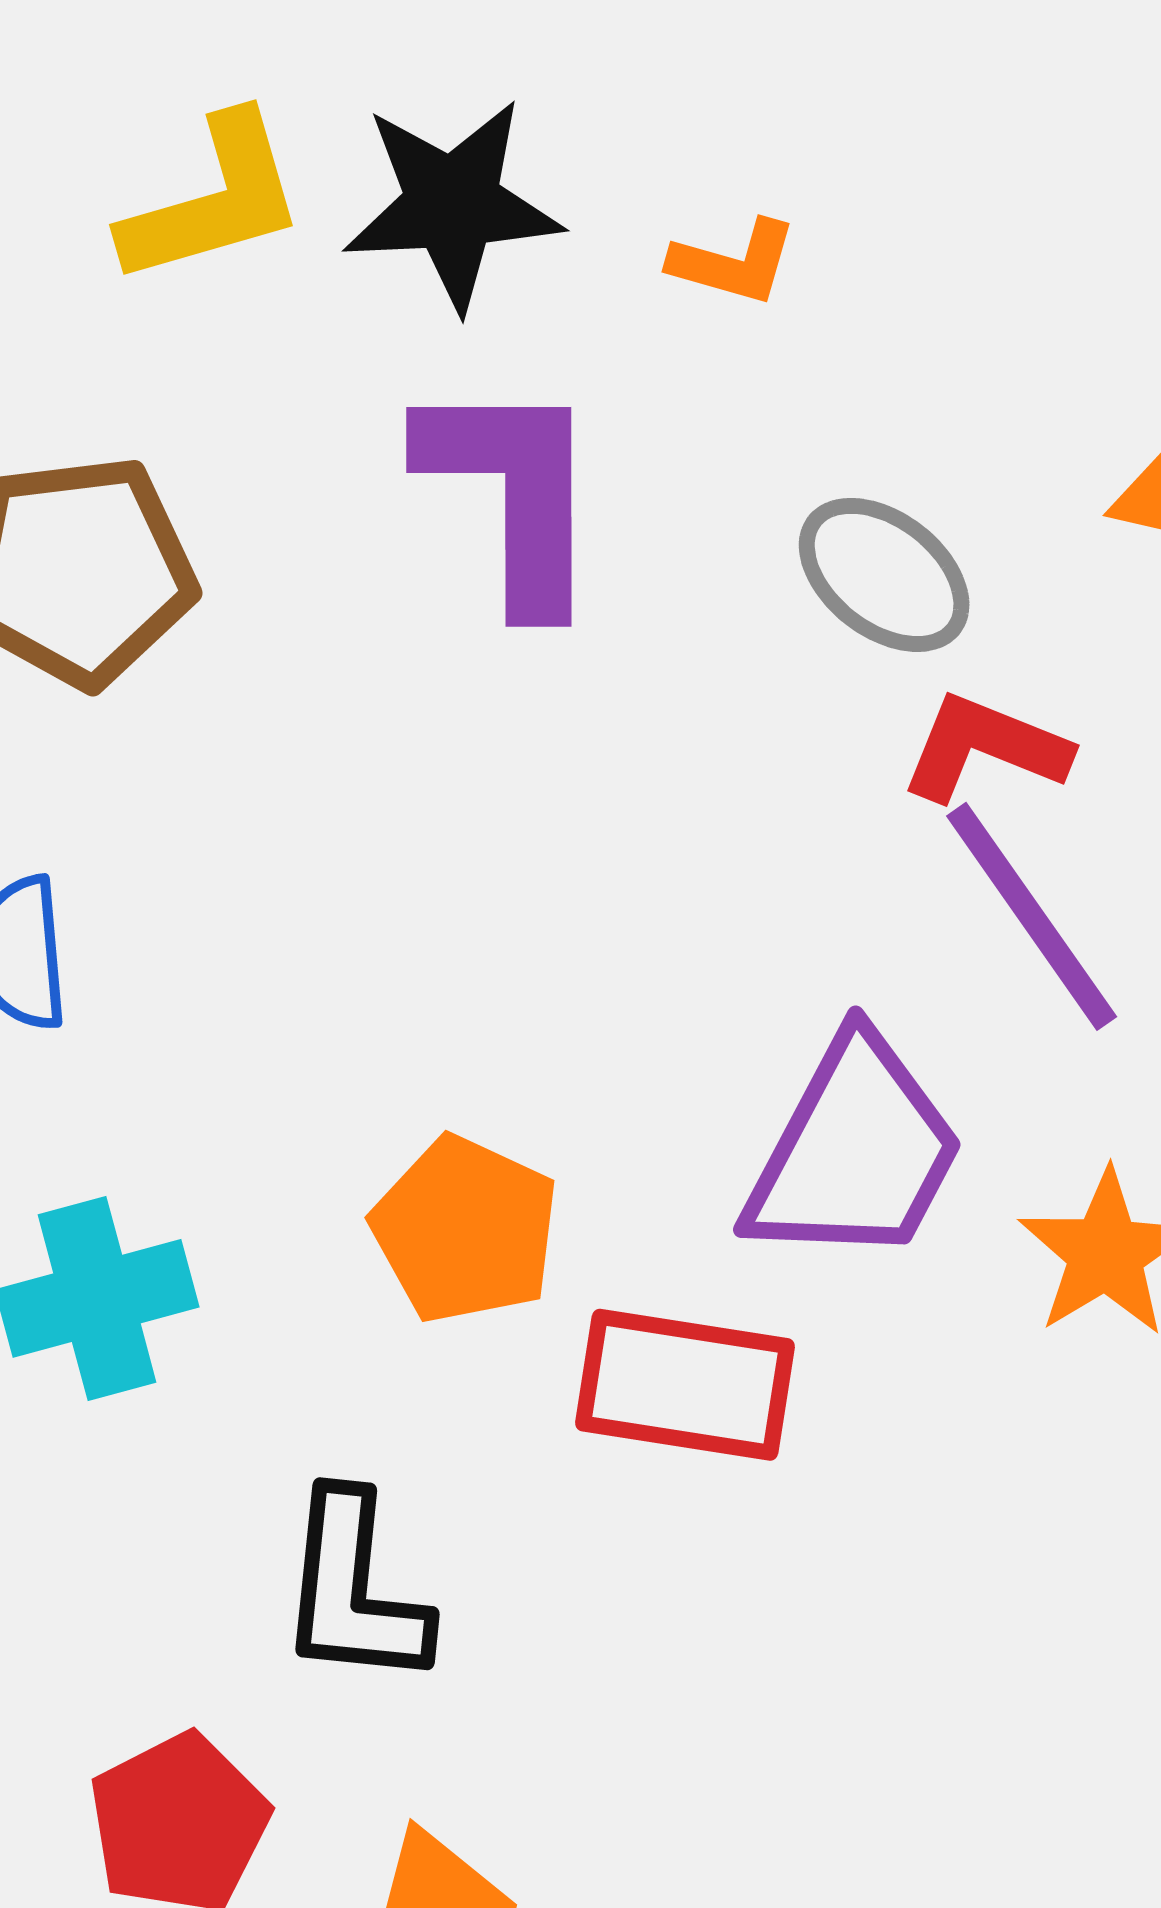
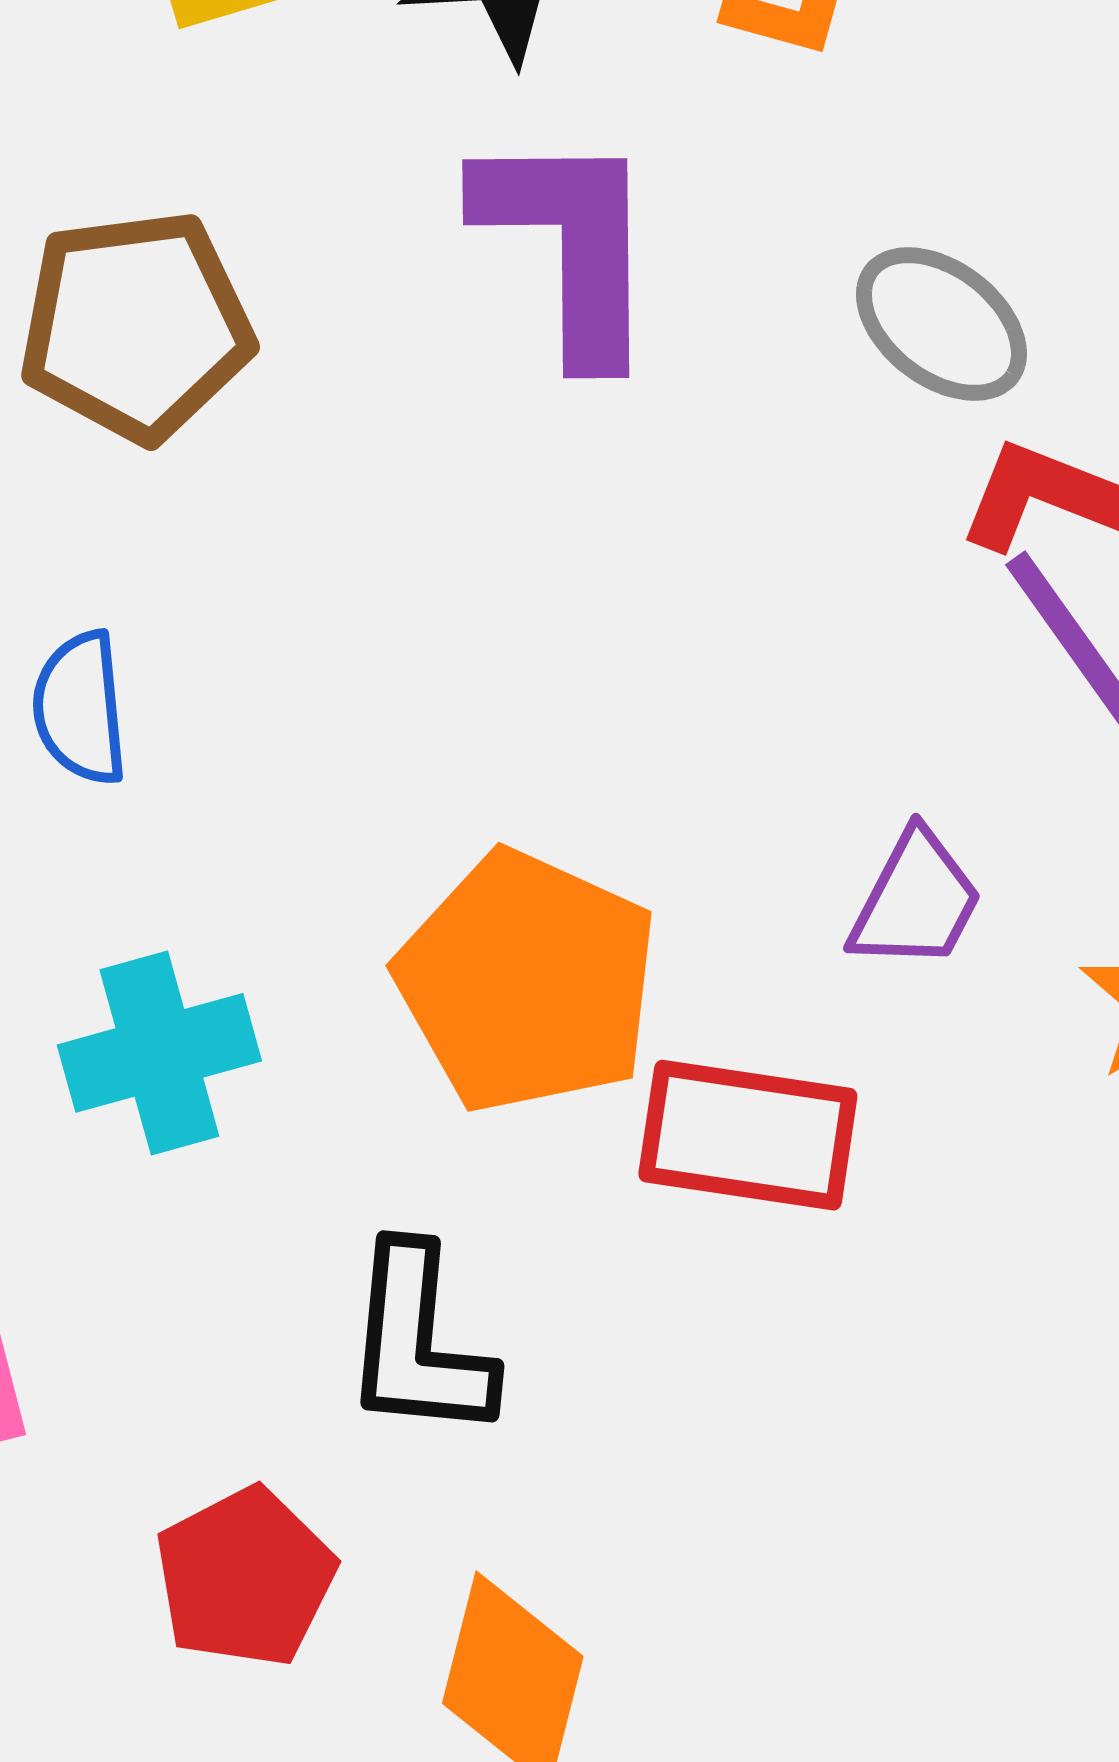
purple trapezoid: (855, 1151) -> (916, 901), size x0.6
orange pentagon: (465, 1230) -> (527, 982), size x1.4

